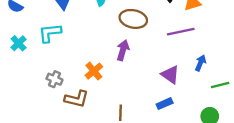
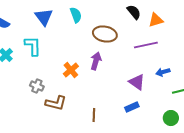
cyan L-shape: (50, 33) -> (33, 46), turned 95
blue arrow: (200, 63) -> (163, 72), turned -128
orange cross: (94, 71) -> (71, 70), moved

